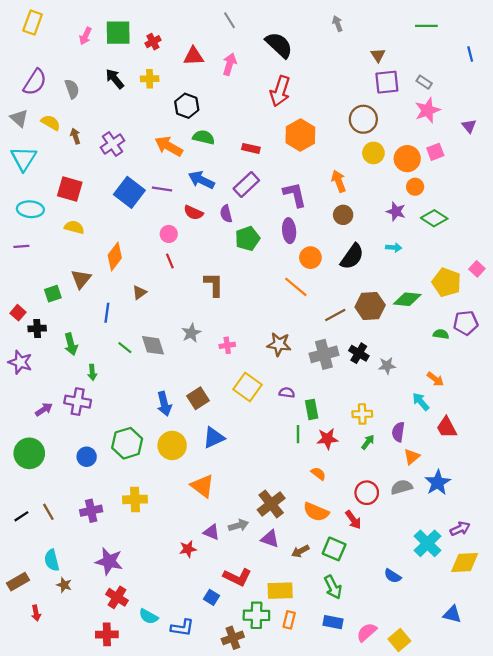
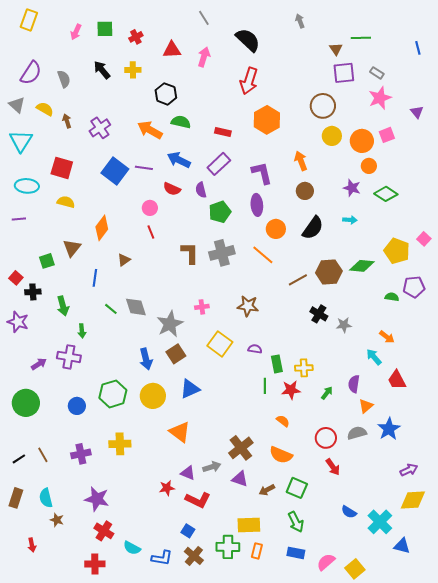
green line: (426, 26) -> (361, 38), moved
green square: (118, 33) -> (105, 29), size x0.7
gray star: (191, 333) -> (170, 324), moved, size x1.5
gray cross: (324, 354) -> (222, 253), moved
yellow cross: (362, 414) -> (304, 368), moved
red arrow: (353, 520) -> (333, 467), moved
cyan cross: (427, 543) -> (380, 522), moved
red L-shape: (237, 577) -> (198, 500), moved
brown rectangle: (18, 582) -> (16, 498), moved, turned -42
brown cross: (233, 638) -> (194, 556), moved, turned -30

